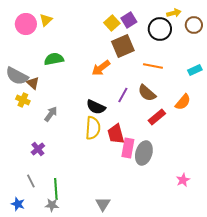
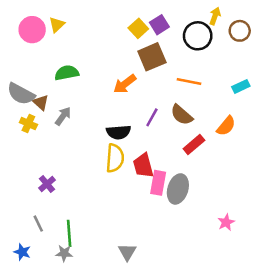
yellow arrow: (174, 13) -> (215, 16), turned -56
black semicircle: (96, 107) -> (119, 132), turned -30
gray arrow: (51, 114) -> (63, 116), moved

